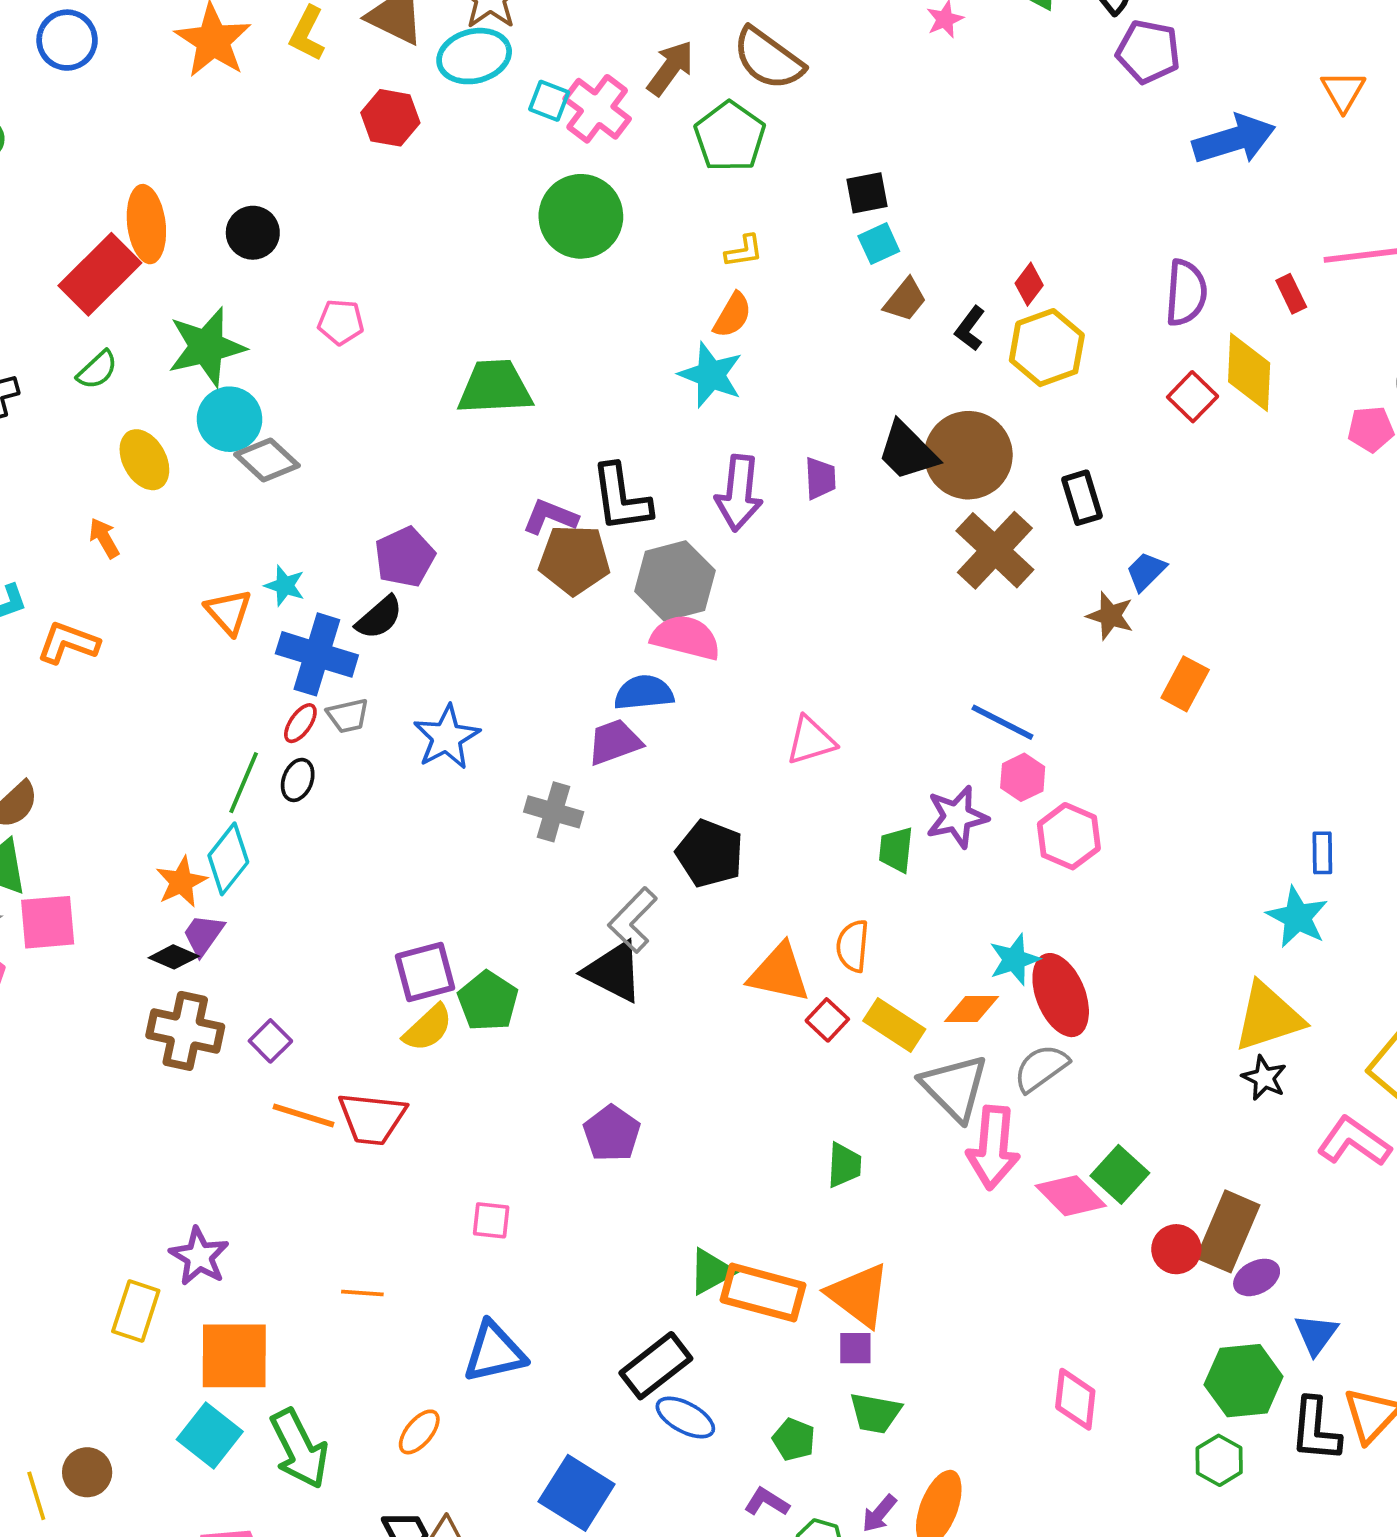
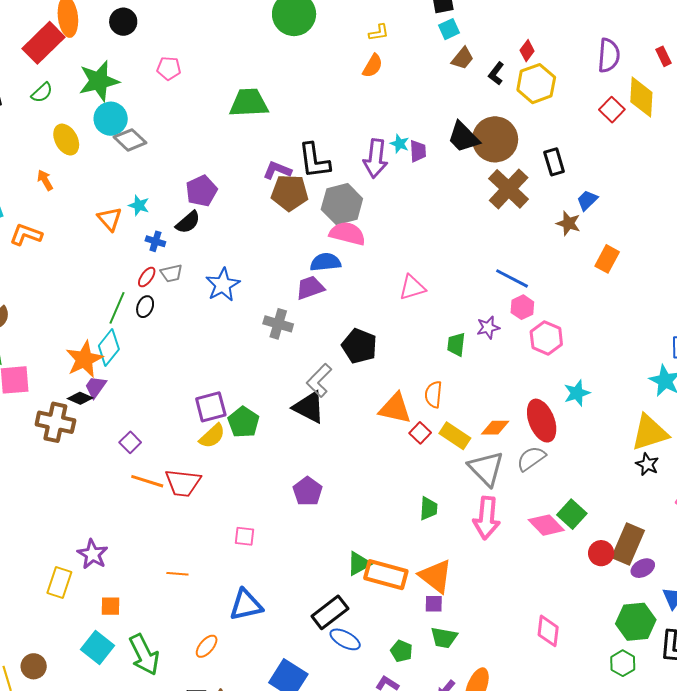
cyan star: (711, 375) -> (400, 144), moved, size x0.6
blue cross: (317, 654) -> (155, 241), size x0.5
purple star: (957, 817) -> (488, 328), size x0.7
orange star: (181, 882) -> (84, 359), size x1.4
cyan star: (1014, 960) -> (577, 393), moved
brown cross: (185, 1031) -> (55, 422), moved
pink arrow: (993, 1148) -> (487, 518), moved
orange square: (234, 1356) -> (110, 606), size x0.5

